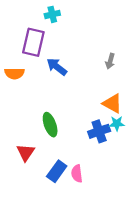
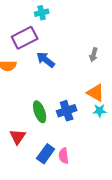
purple rectangle: (33, 42) -> (25, 38), turned 50
blue cross: (99, 131) -> (67, 111), moved

